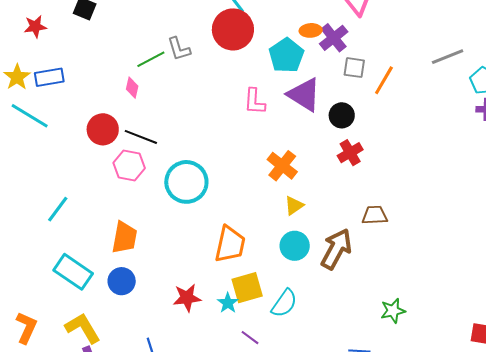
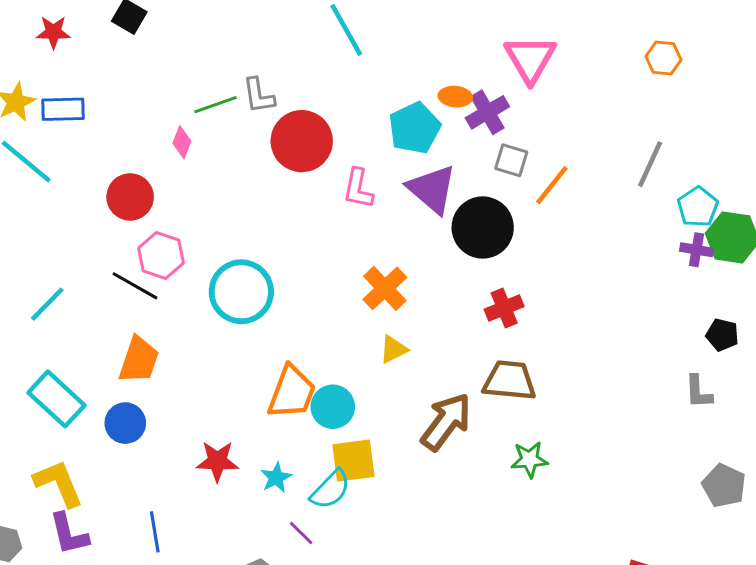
red circle: (233, 29) -> (302, 141), moved
gray line: (448, 57) -> (650, 164), turned -52
black circle: (342, 115) -> (483, 228), size x1.6
black line: (141, 137) -> (135, 286), moved
red cross: (350, 153) -> (504, 308), moved
brown trapezoid: (375, 215) -> (509, 381), size x1.4
cyan circle: (295, 246) -> (333, 407), moved
yellow square: (247, 288) -> (353, 461), moved
cyan semicircle: (284, 303) -> (330, 489), moved
green star: (393, 311) -> (529, 460), moved

